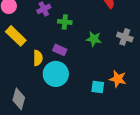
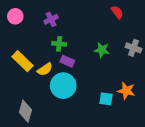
green cross: (65, 22) -> (59, 44), moved
yellow rectangle: (16, 36) -> (22, 61), moved
yellow semicircle: (38, 58) -> (45, 69), turned 56

